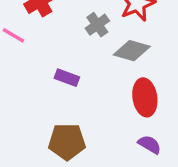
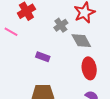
gray diamond: (132, 51) -> (81, 41), turned 45

